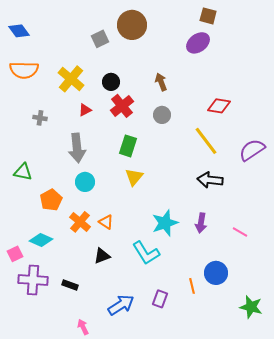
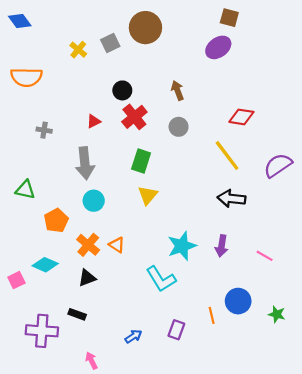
blue diamond: (19, 31) -> (20, 21), moved
yellow cross: (71, 79) -> (78, 50), moved, size x0.6
black triangle: (102, 256) -> (87, 278), moved
purple cross: (33, 280) -> (42, 331), moved
blue arrow: (121, 305) -> (133, 336), size x0.6
green star: (251, 307) -> (277, 314), moved, size x0.7

